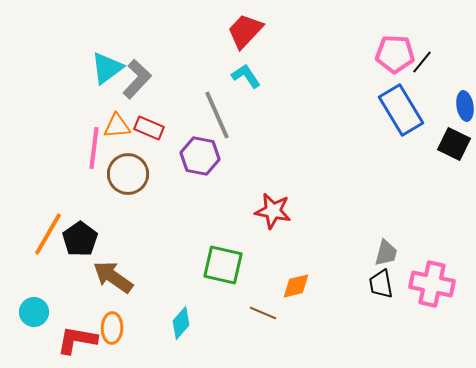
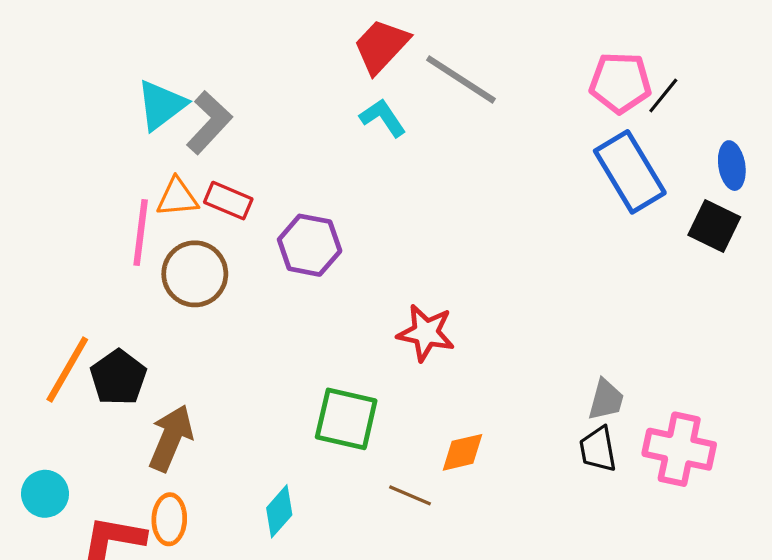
gray line: (217, 115) -> (461, 79), moved, turned -33
brown arrow: (113, 277) -> (171, 438), turned 78

